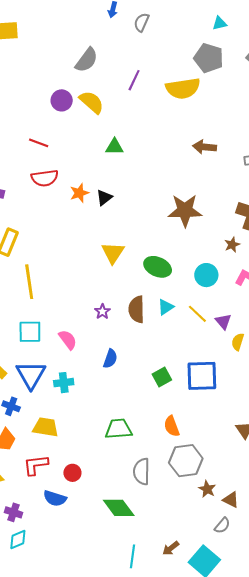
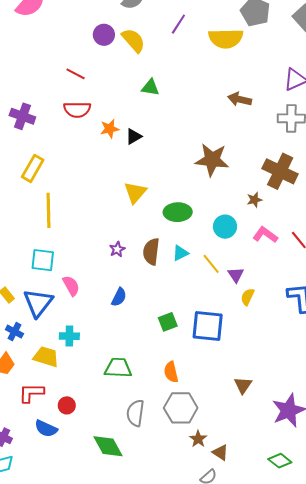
green ellipse: (158, 267) -> (178, 212), turned -32
pink semicircle: (68, 340) -> (71, 286), moved
cyan cross: (64, 383) -> (69, 336), moved

